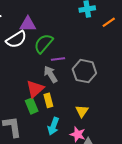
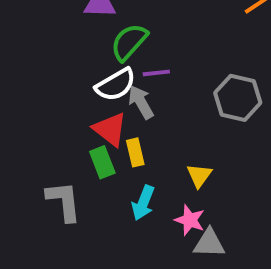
white semicircle: (16, 39) -> (116, 85), moved
gray hexagon: (84, 71) -> (238, 98), moved
red triangle: (35, 89) -> (110, 129), turned -42

